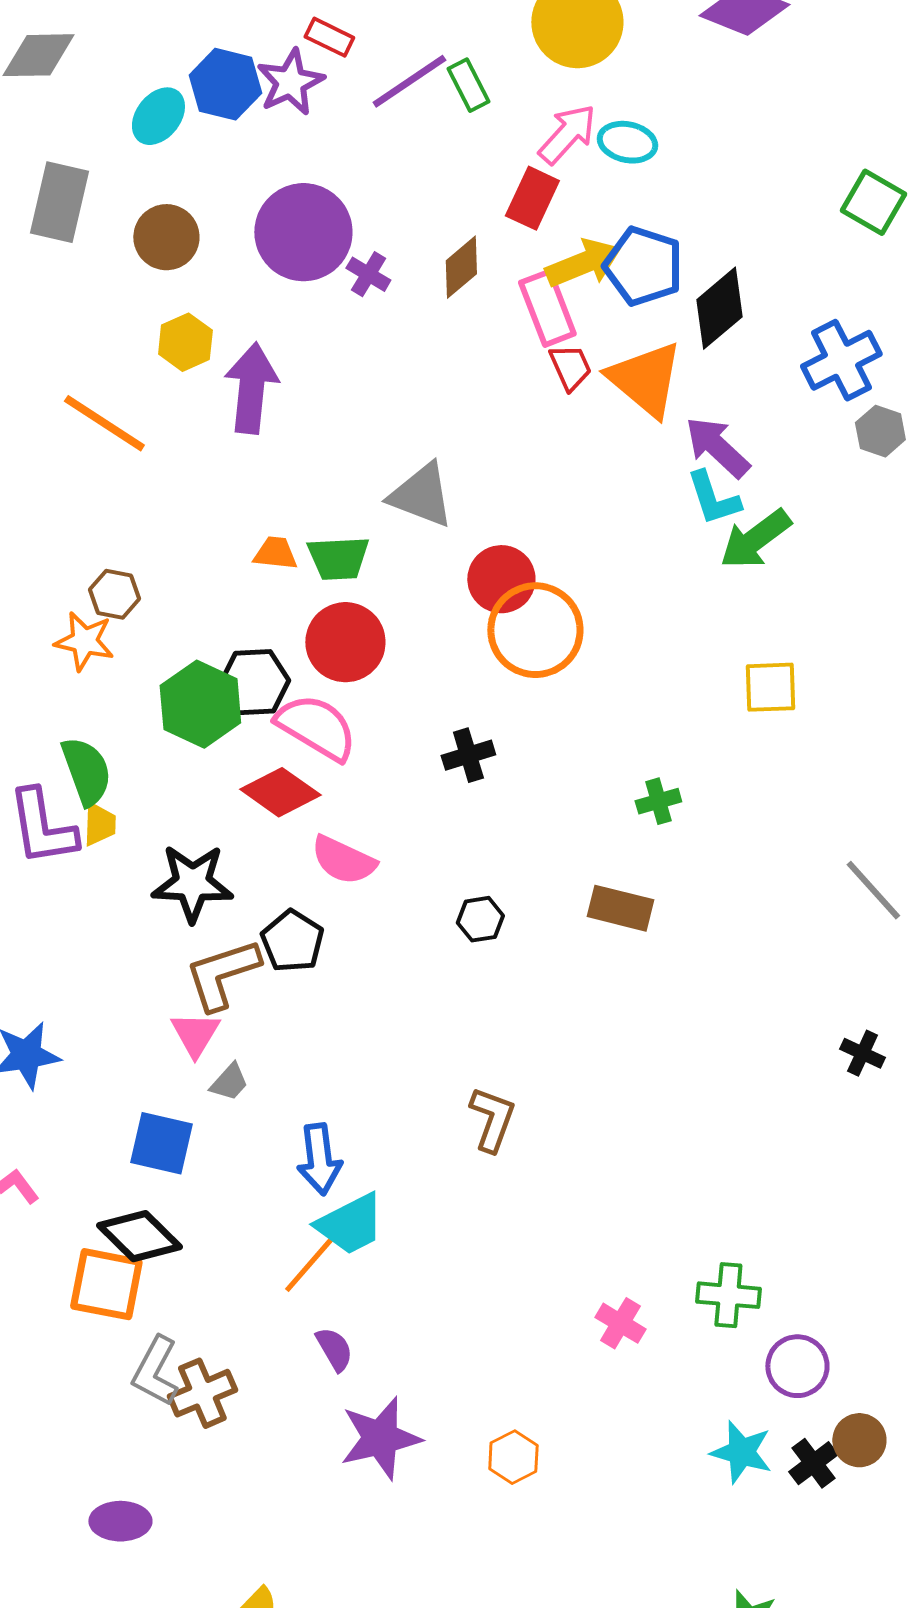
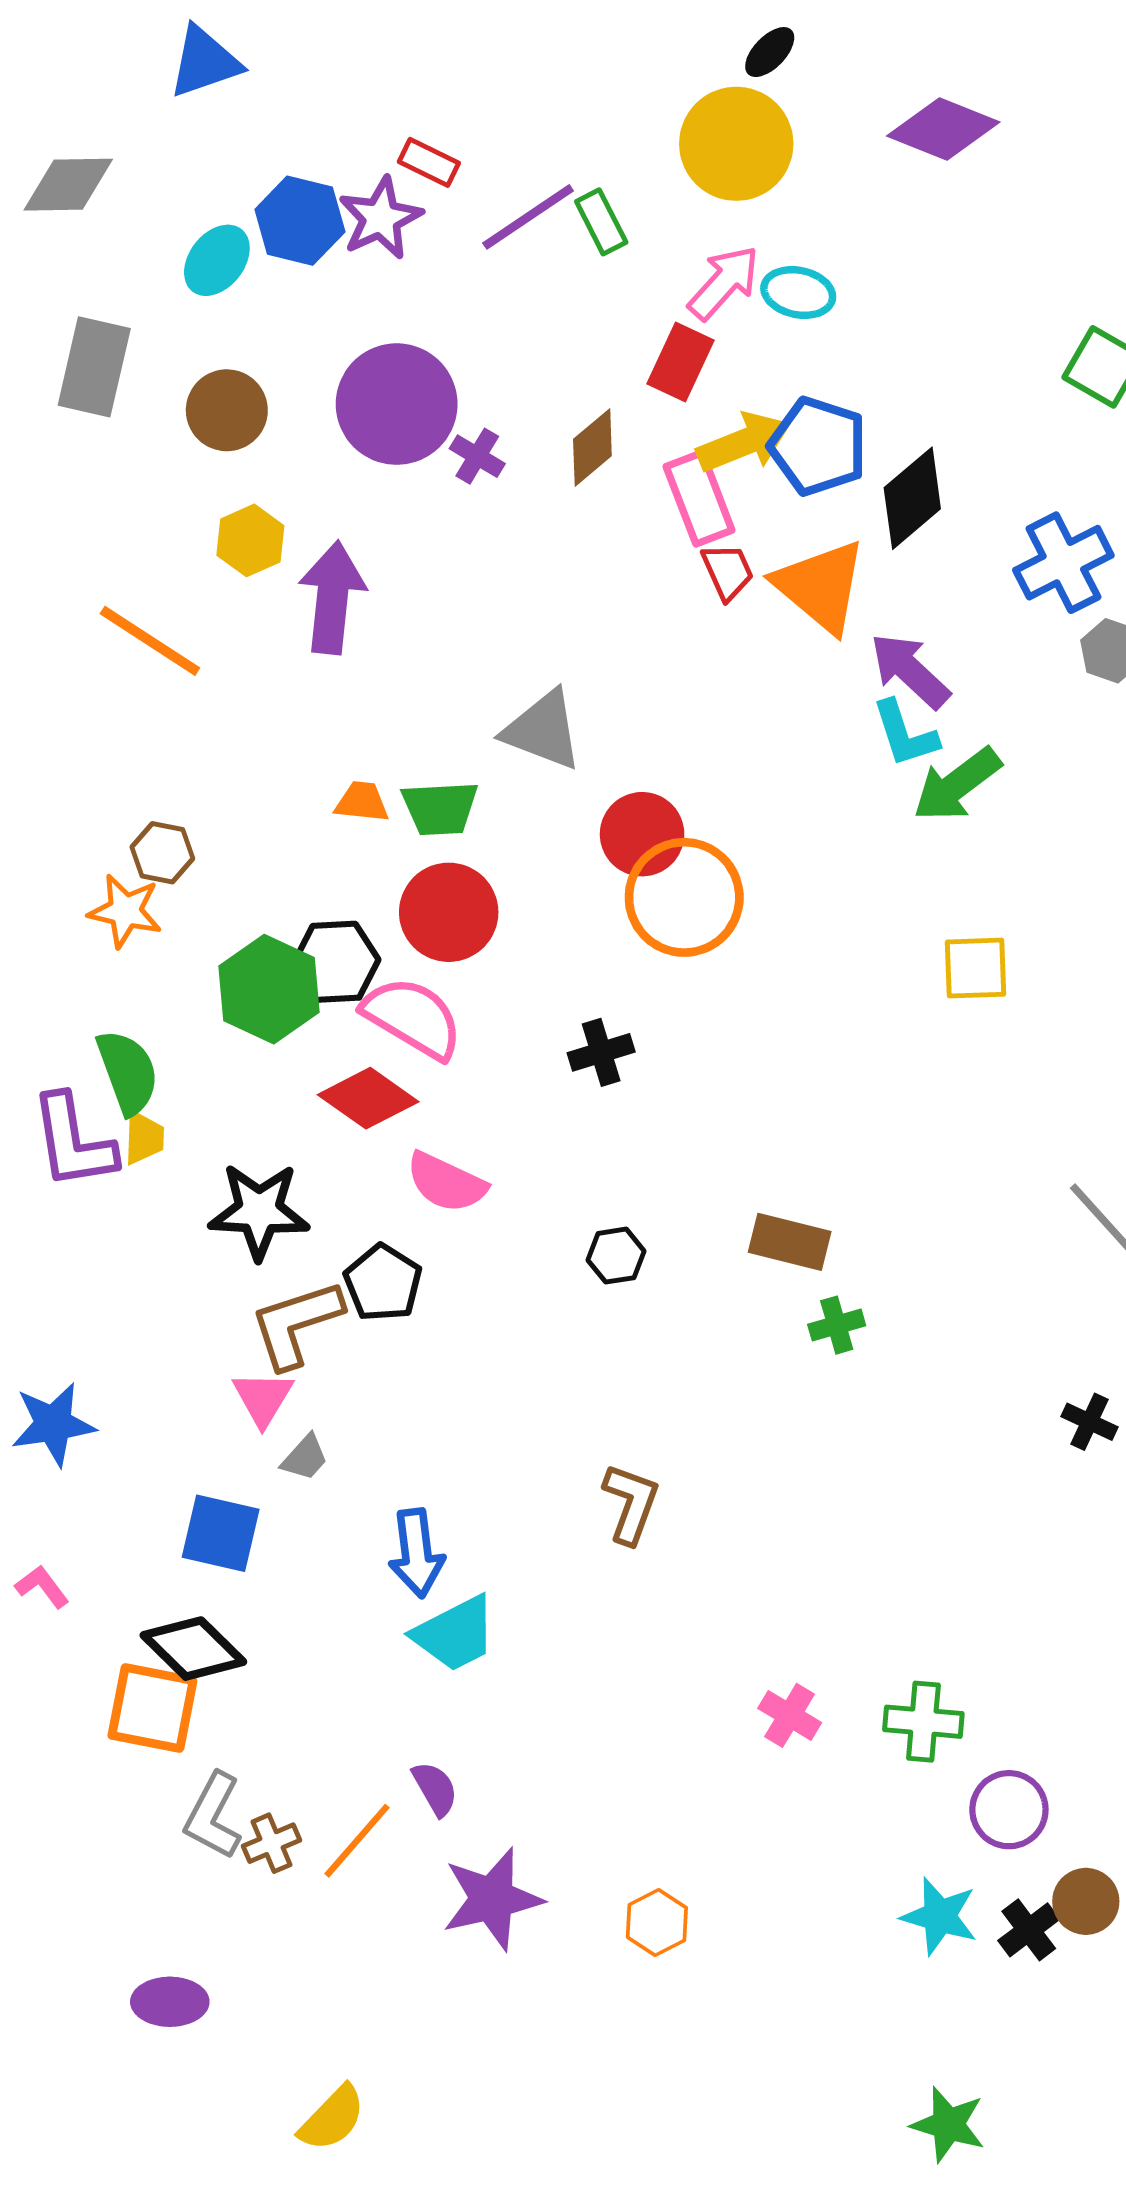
green cross: (658, 801) -> (837, 1325), moved
orange line: (311, 1262) -> (357, 1841), moved
pink cross: (620, 1323) -> (790, 1715), moved
brown cross: (202, 1393) -> (271, 1843), size x0.7

